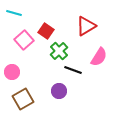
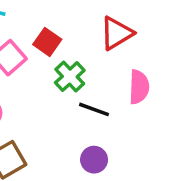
pink semicircle: (99, 57) -> (139, 87), turned -30
purple circle: (59, 91) -> (94, 160), moved

